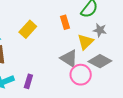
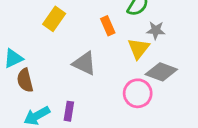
yellow rectangle: (28, 29) -> (54, 19), moved
gray triangle: (69, 58) -> (84, 63), moved

